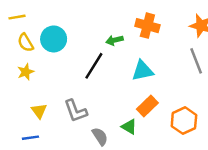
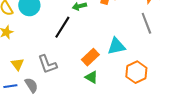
cyan triangle: (143, 71) -> (116, 46), moved
orange rectangle: (147, 106) -> (90, 57), moved
gray semicircle: (100, 136) -> (31, 85), moved

